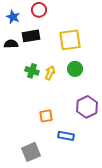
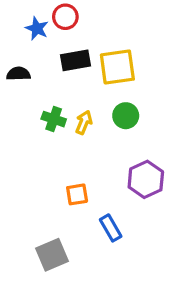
blue star: (13, 17) -> (37, 29), moved
black rectangle: (31, 36) -> (75, 60), moved
blue rectangle: (66, 136) -> (111, 228), turned 49

